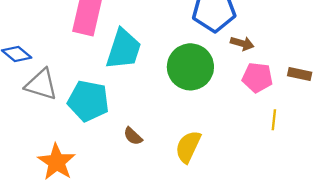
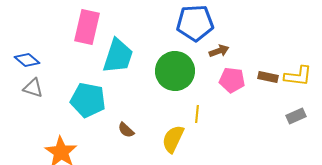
brown arrow: (242, 43) -> (219, 51), turned -36
gray triangle: (41, 85) -> (33, 88), moved, size x0.7
yellow line: (274, 120) -> (197, 114), moved

